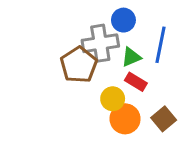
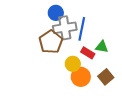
blue circle: (123, 20) -> (56, 13), moved
blue line: (161, 45) -> (82, 29), moved
green triangle: (131, 57) -> (102, 47), moved, turned 32

